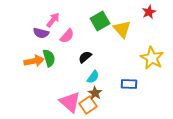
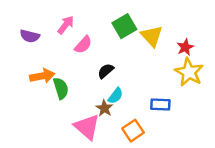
red star: (149, 12) -> (185, 47), moved
purple semicircle: (41, 33) -> (30, 36), moved
green semicircle: (49, 58) -> (61, 88), moved
brown star: (95, 93) -> (104, 108), moved
orange square: (88, 105) -> (133, 131), moved

